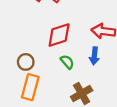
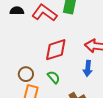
green semicircle: (67, 62) -> (54, 77), moved

